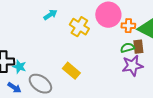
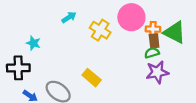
brown rectangle: (138, 47) -> (154, 41), moved
cyan star: (19, 67) -> (33, 43), moved

